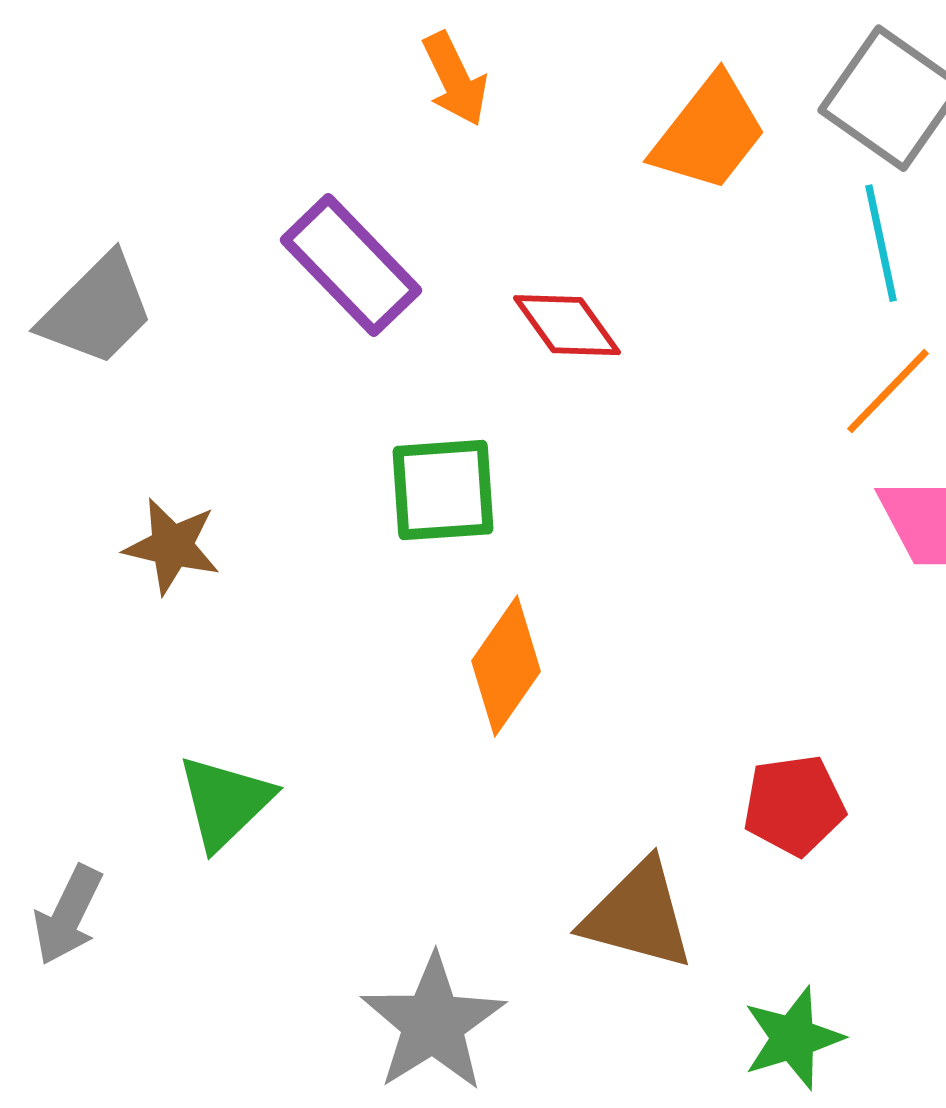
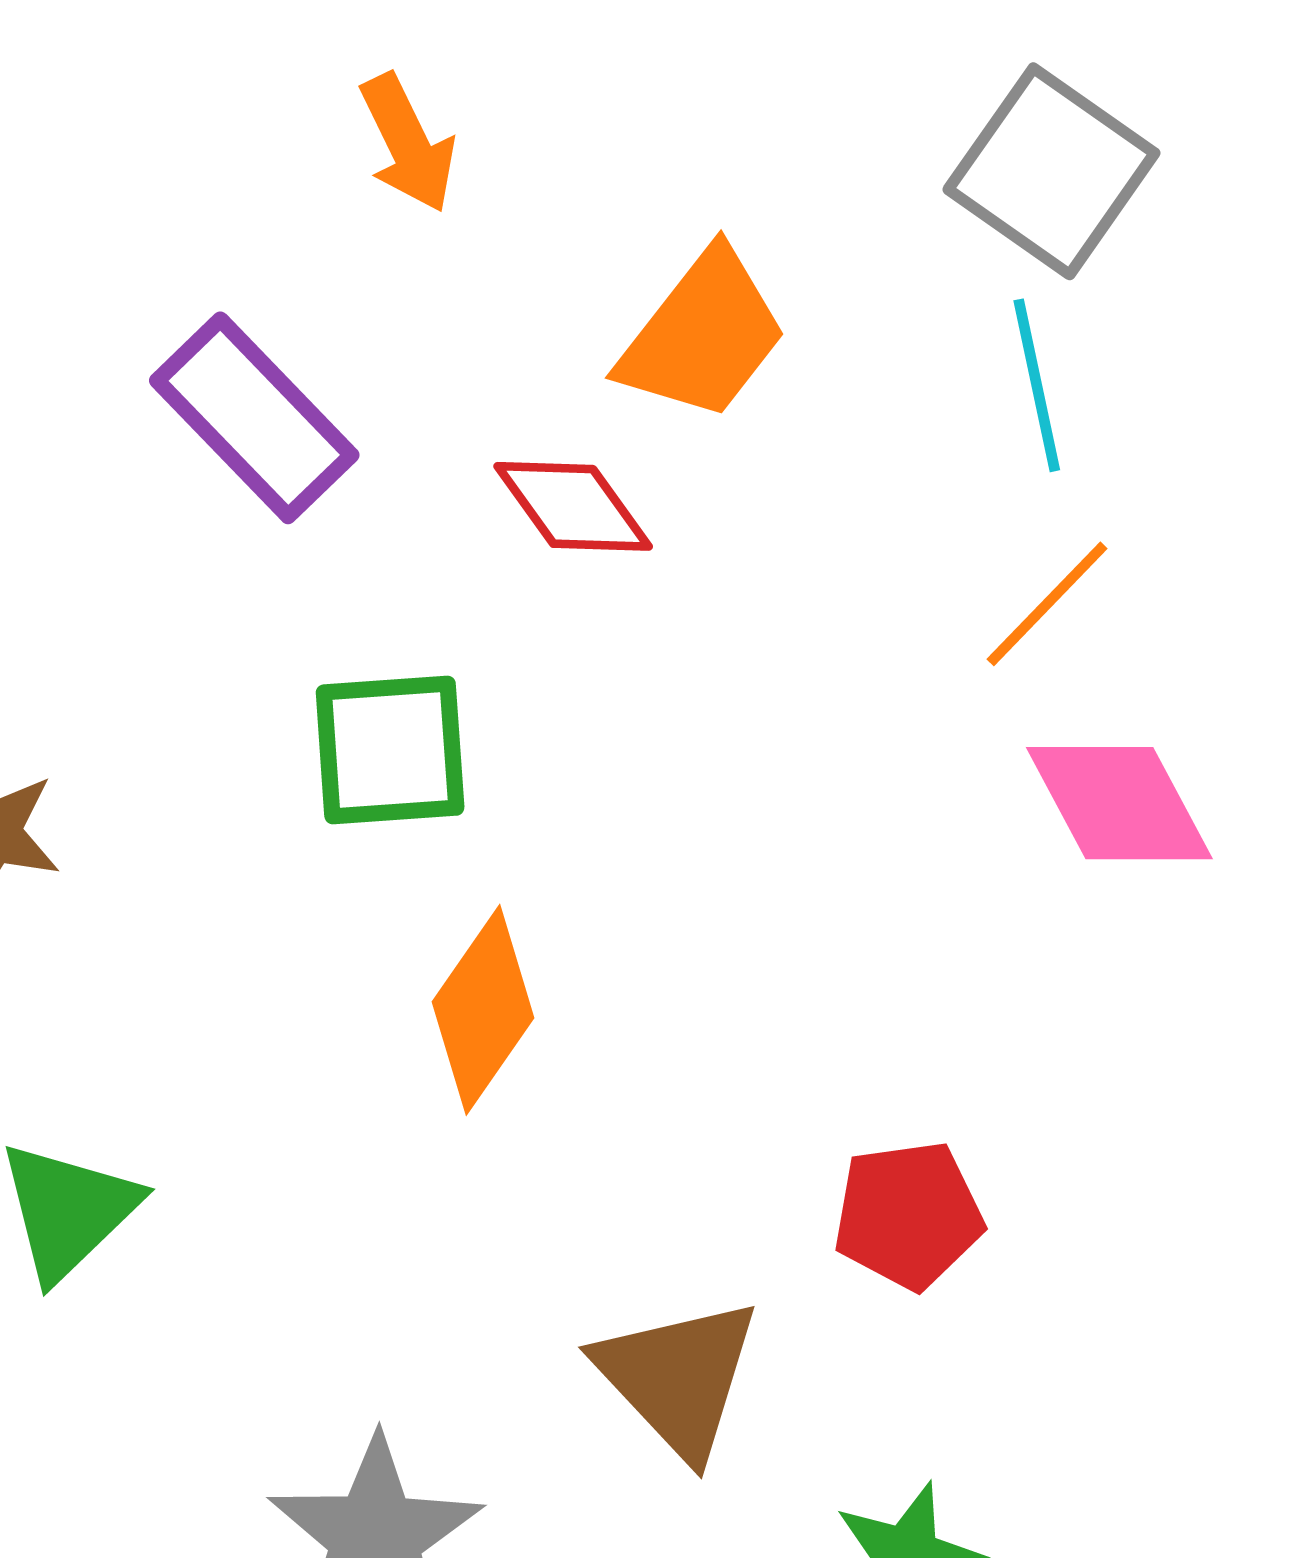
orange trapezoid: (709, 133) -> (703, 335), moved
brown triangle: (638, 915) -> (678, 1377), turned 32

